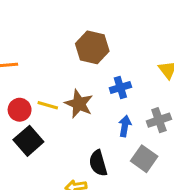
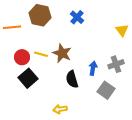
brown hexagon: (92, 47) -> (40, 15), moved
blue cross: (120, 87) -> (77, 17), moved, turned -32
black semicircle: (98, 163) -> (72, 79), moved

